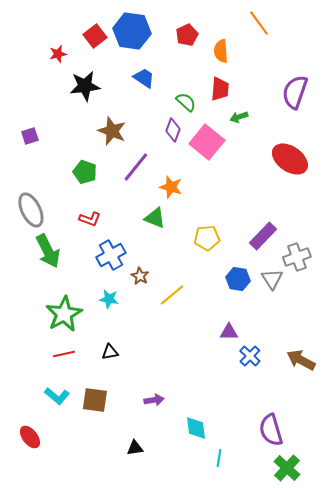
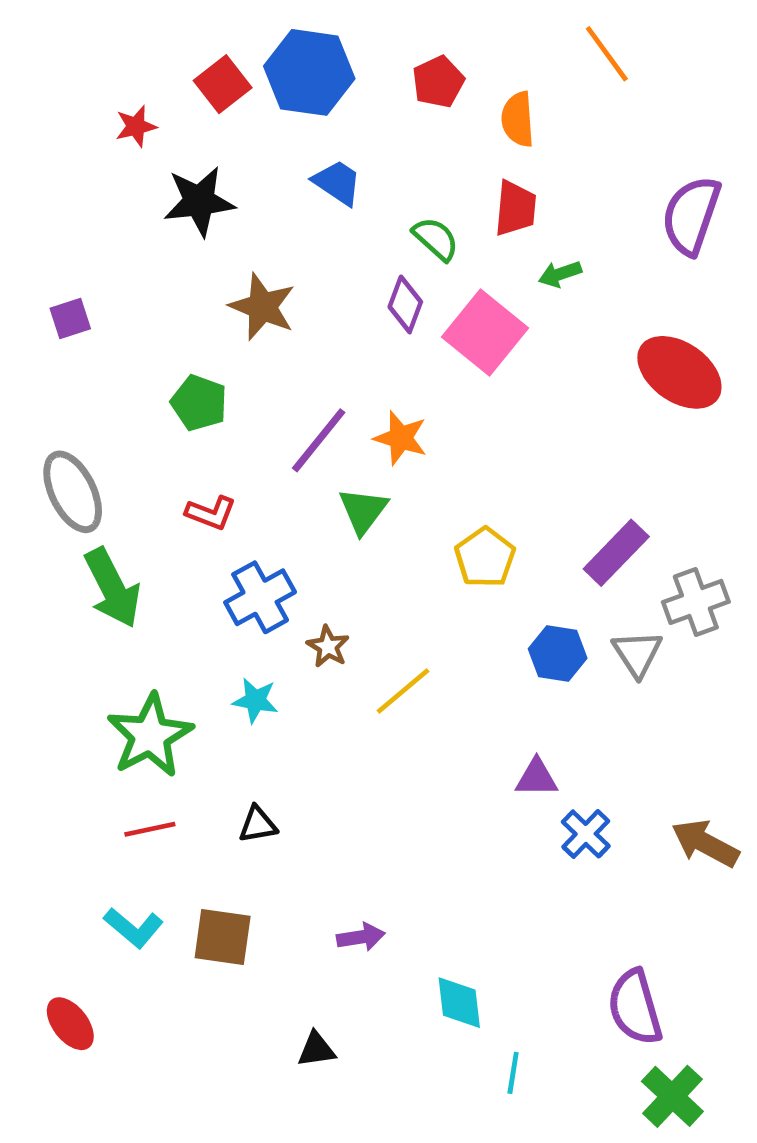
purple line: (136, 167) -> (319, 440), moved
green triangle: (155, 218) -> (363, 511), turned 45
yellow pentagon: (207, 238) -> (485, 557), turned -30

